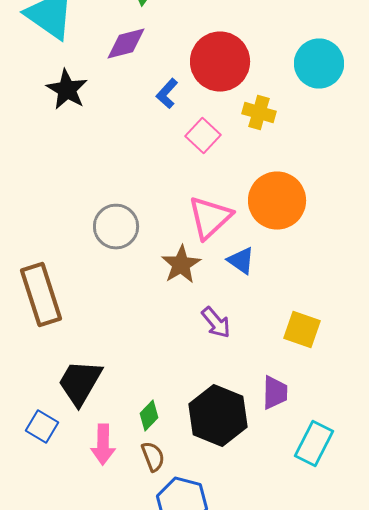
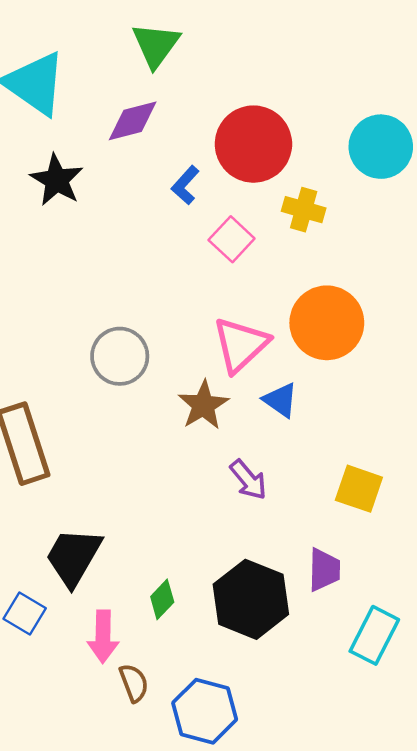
brown semicircle: (153, 456) -> (134, 683), moved

